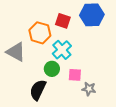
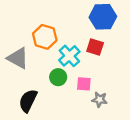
red square: (63, 21) -> (95, 47), moved
black semicircle: (38, 90) -> (28, 101), moved

